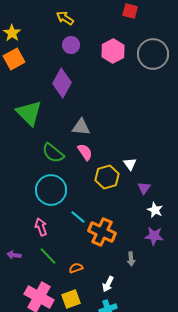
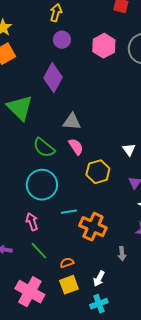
yellow arrow: (65, 18) -> (56, 13), turned 72
white triangle: (130, 164) -> (129, 150), moved
cyan line: (78, 217) -> (69, 212), turned -49
yellow square: (71, 299) -> (69, 285), moved

